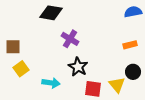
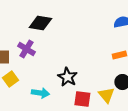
purple cross: (70, 39) -> (26, 49), moved

